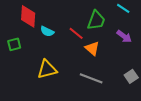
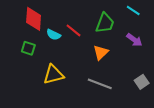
red line: (76, 33) -> (73, 30), moved
green square: (14, 44) -> (28, 48), moved, turned 32
orange triangle: (92, 48) -> (101, 52), turned 35

